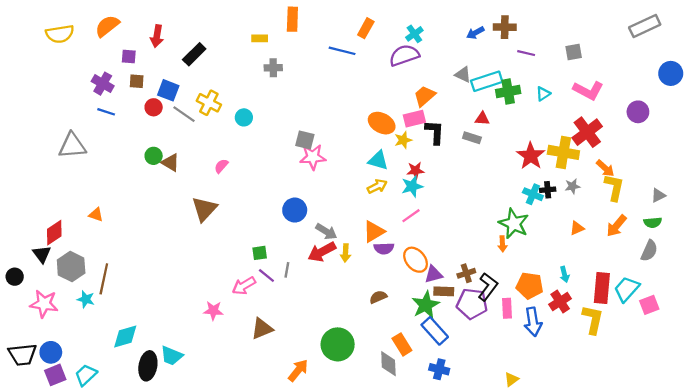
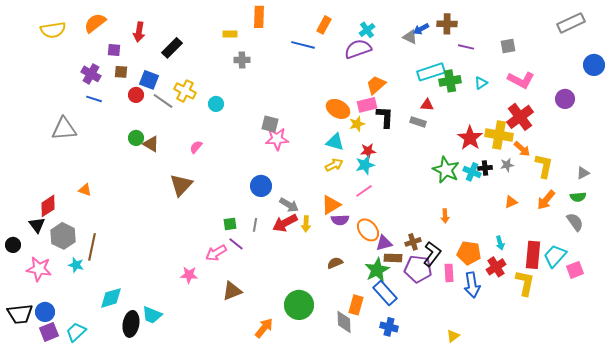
gray triangle: (463, 75) -> (410, 37), moved
orange arrow: (605, 168) -> (522, 149), moved
green star: (514, 224) -> (446, 170), moved
gray semicircle: (649, 251) -> (575, 222), turned -60
gray line: (287, 270) -> (255, 225), moved
orange rectangle: (402, 344) -> (356, 305), turned 48

